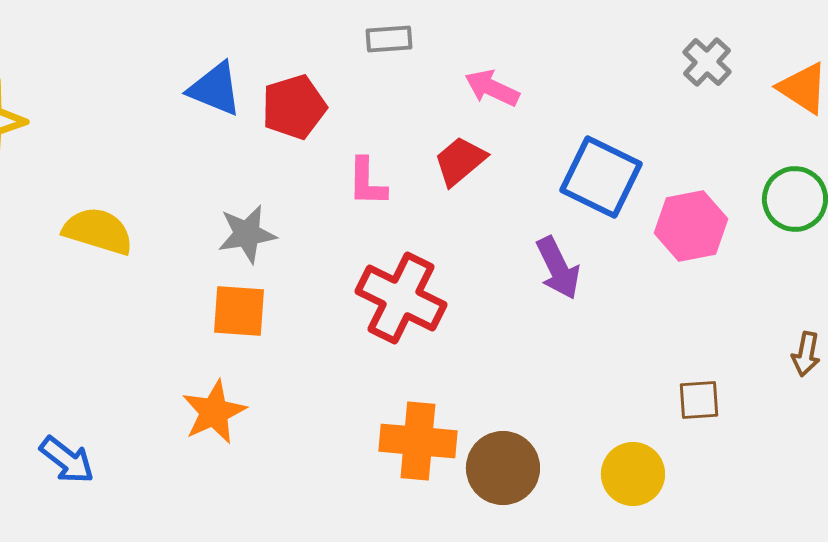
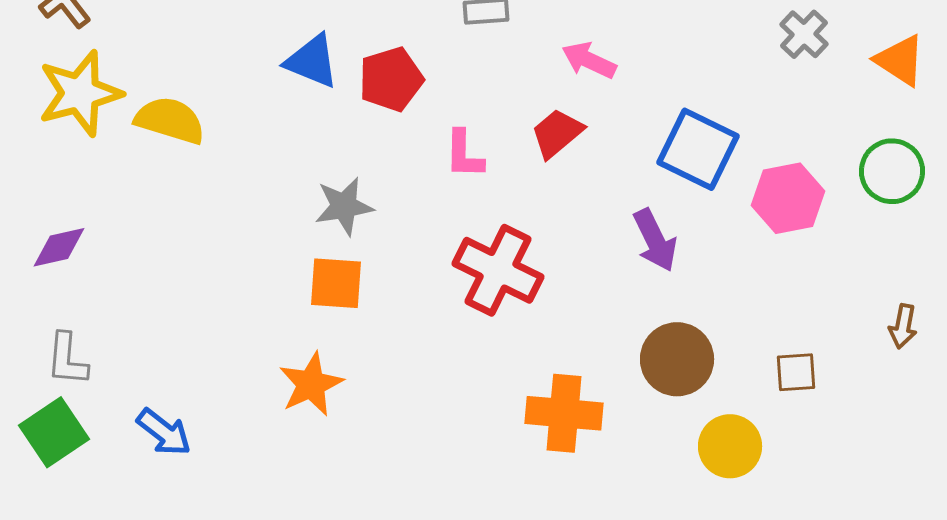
yellow semicircle: (98, 231) -> (170, 120), moved
orange cross: (418, 441) -> (564, 413), moved
brown circle: (503, 468) -> (677, 359), moved

